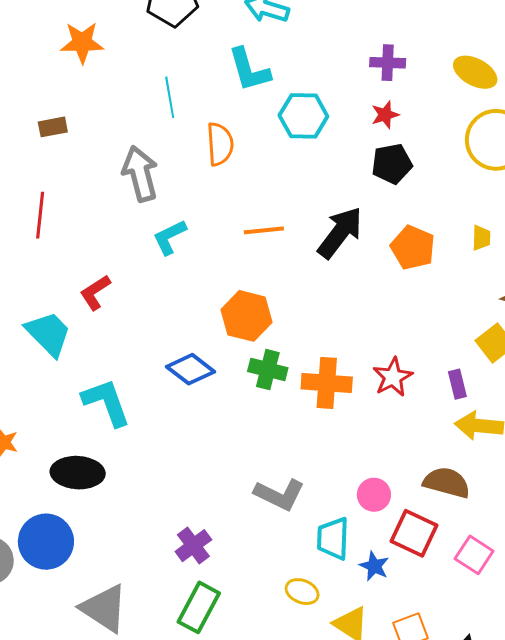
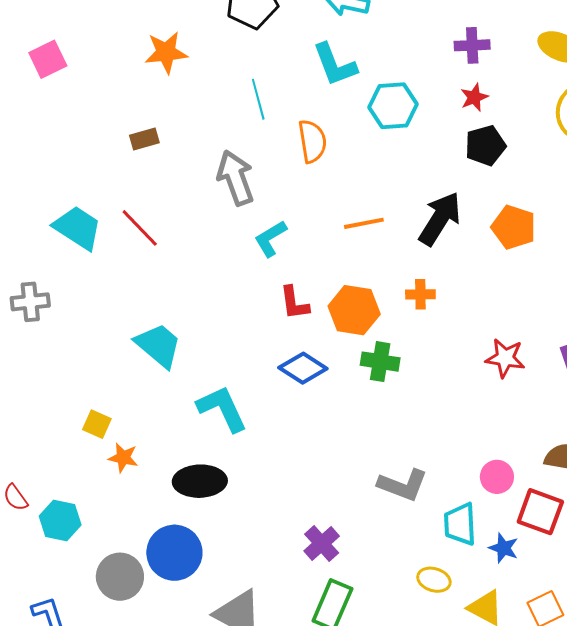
red line: (40, 215) -> (140, 228), turned -45
red L-shape: (95, 292) -> (294, 303), moved, turned -60
red star: (393, 377) -> (505, 358), turned -30
orange cross: (327, 383) -> (420, 294), moved, size x0.6

